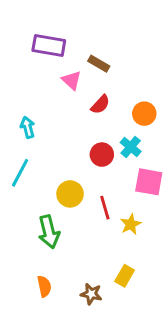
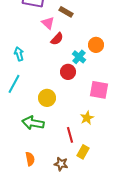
red semicircle: (100, 105) -> (57, 39), moved
cyan cross: (131, 147) -> (79, 57), moved
red line: (105, 208) -> (70, 135), moved
green arrow: (49, 232) -> (33, 123), turned 115

